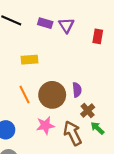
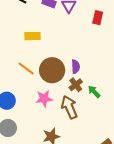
orange line: (24, 95) -> (26, 69), turned -30
brown cross: (88, 111) -> (76, 85), moved
green arrow: (97, 128) -> (94, 92), moved

